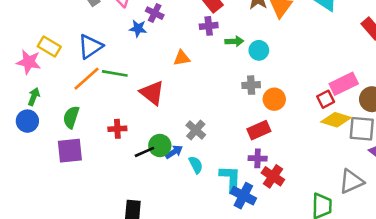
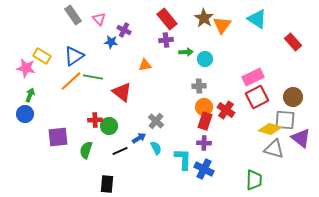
pink rectangle: (344, 84) -> (253, 77), moved
orange circle: (274, 99) -> (204, 107), moved
red square: (326, 99) -> (257, 97), size x1.6
green semicircle: (71, 117) -> (86, 150), moved
yellow diamond: (336, 120) -> (270, 129), moved
red rectangle: (259, 130) -> (205, 121), turned -48
green circle: (160, 145) -> (109, 126), moved
black line: (144, 152) -> (120, 151), moved
red cross: (273, 176) -> (226, 110), moved
gray triangle: (351, 181) -> (274, 149), moved, turned 40
blue cross: (243, 196) -> (204, 169), moved

